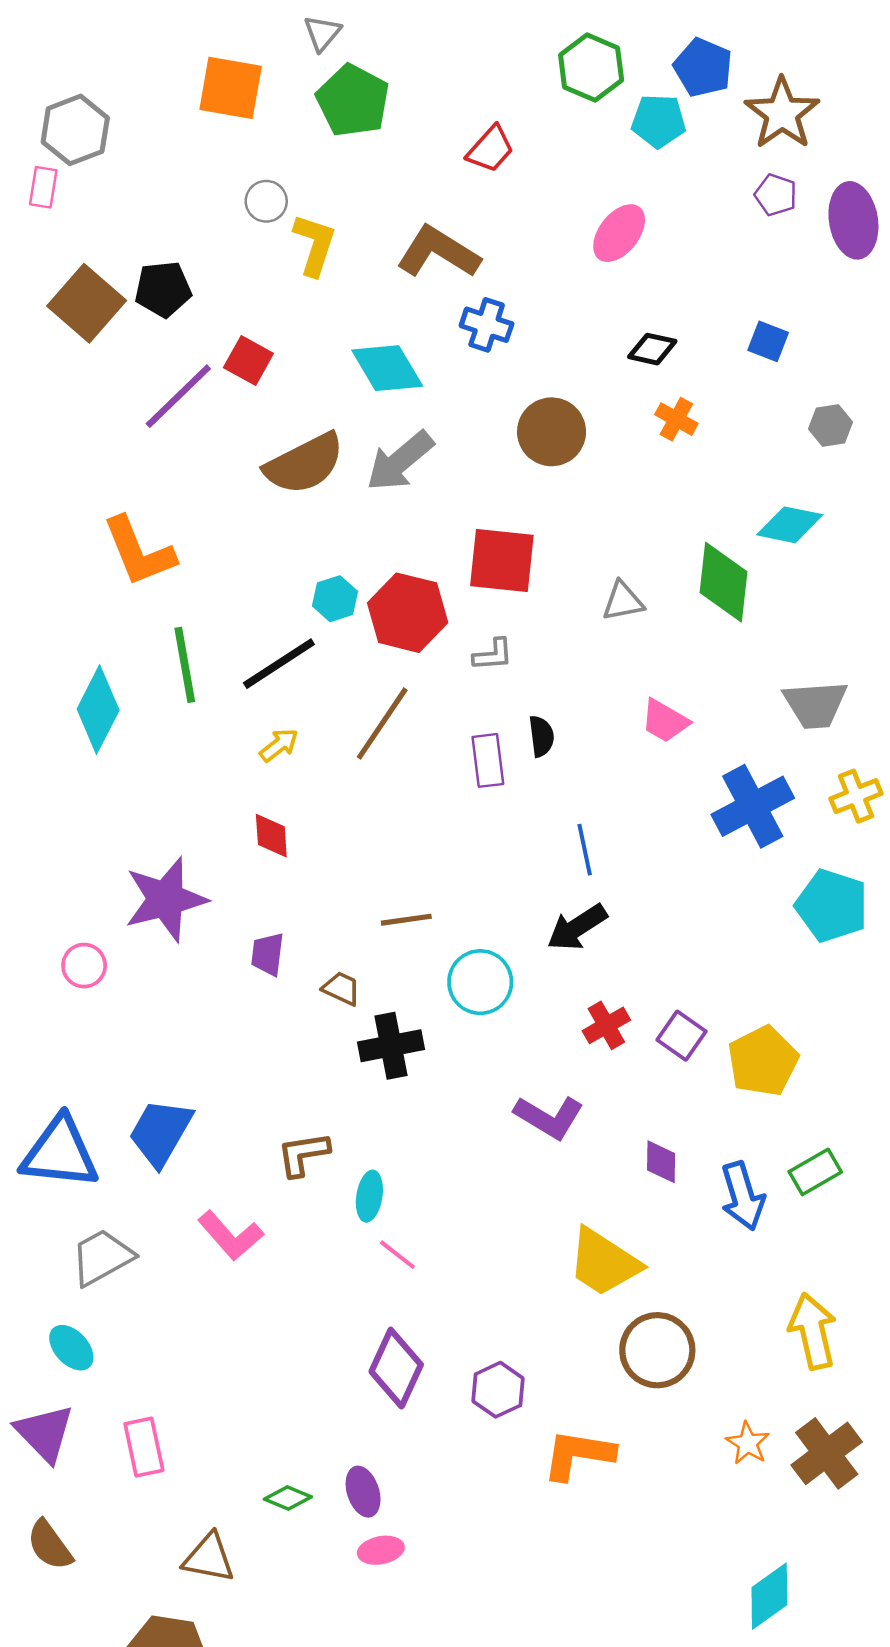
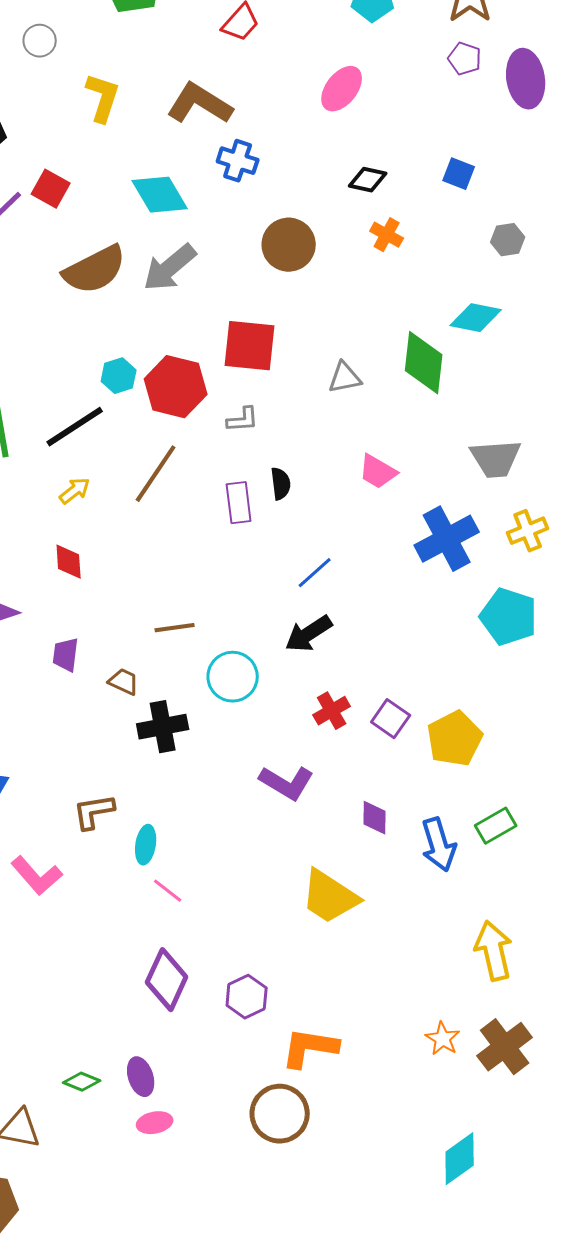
gray circle: (266, 201) -> (40, 41), moved
blue line: (585, 850) -> (315, 573), turned 60
brown circle: (657, 1350) -> (280, 1114), moved

